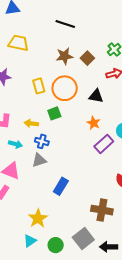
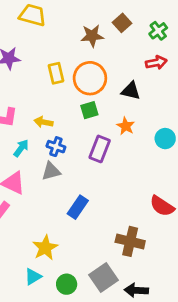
brown square: (87, 58) -> (122, 23), moved
green square: (54, 113) -> (89, 110), moved
cyan arrow: (15, 144) -> (21, 148), turned -72
purple rectangle: (104, 144) -> (100, 149), moved, turned -30

